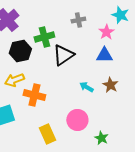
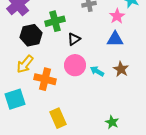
black triangle: (63, 55) -> (74, 39), size x0.6
yellow arrow: (14, 80) -> (25, 64), turned -30
pink circle: (77, 120) -> (75, 65), moved

